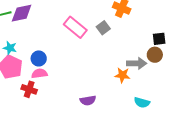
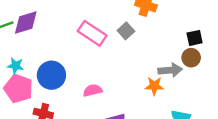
blue circle: (39, 58) -> (51, 75), size x1.5
pink semicircle: (39, 74) -> (93, 90), moved

